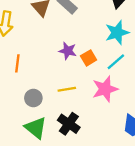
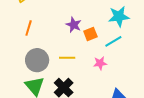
pink star: (105, 89) -> (100, 63), size x0.6
gray circle: (33, 98) -> (37, 60), size x1.5

